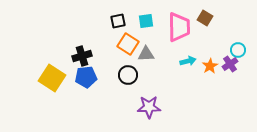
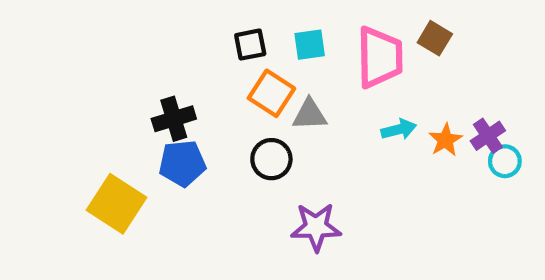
cyan circle: (238, 50) -> (505, 161), moved
yellow square: (52, 78) -> (117, 204), moved

